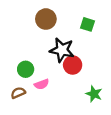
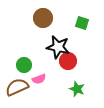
brown semicircle: (18, 93) -> (17, 87), size x1.6
green star: (94, 94) -> (77, 89), moved

